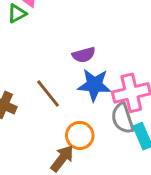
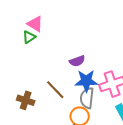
gray semicircle: (123, 118) -> (87, 98), moved, turned 30

